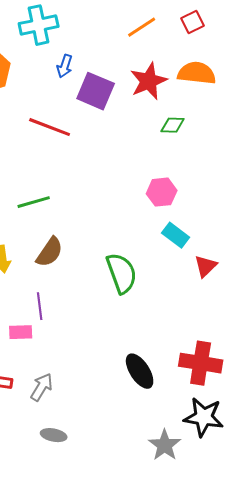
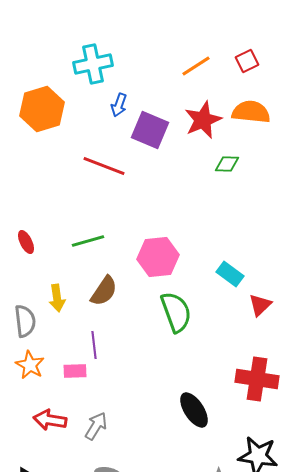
pink hexagon: (162, 192) -> (158, 257), moved, size x1.4
red cross: (201, 363) -> (257, 379), moved

